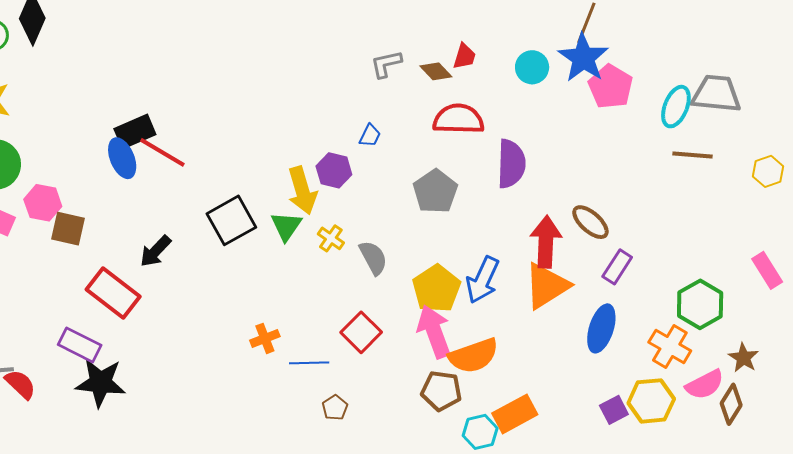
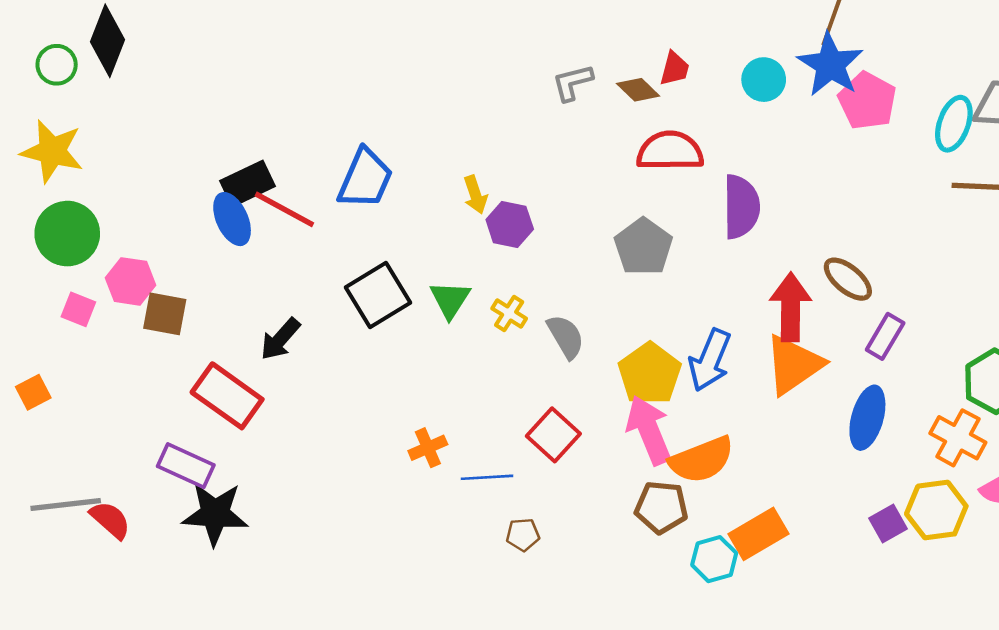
blue trapezoid: (370, 136) -> (365, 179), moved, size x2.0
yellow arrow: (302, 191) -> (475, 195), moved, size x0.6
brown pentagon: (335, 408) -> (523, 535), turned 30

